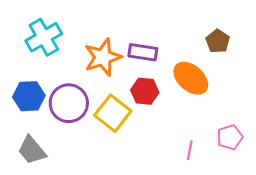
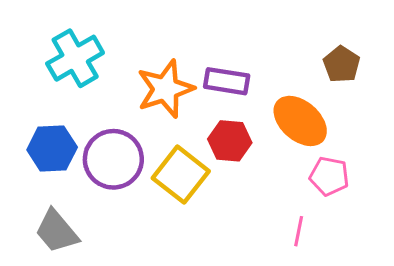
pink pentagon: (230, 137) -> (329, 176), moved, turned 30

